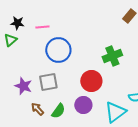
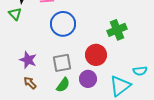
green triangle: (10, 40) -> (15, 14), turned -32
gray square: (48, 82) -> (62, 63), moved
brown arrow: (37, 109) -> (30, 83), moved

